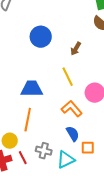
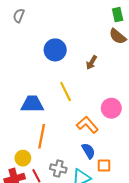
yellow line: (68, 77) -> (66, 92), moved
blue trapezoid: (32, 89) -> (32, 104), moved

